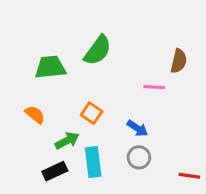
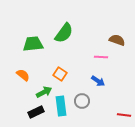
brown semicircle: (179, 61) -> (117, 40), turned -84
blue arrow: (137, 128) -> (98, 81), moved
gray circle: (139, 157) -> (82, 101), moved

